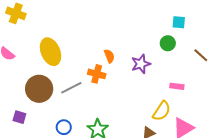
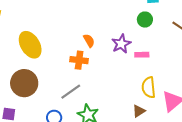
pink rectangle: (177, 86) -> (142, 55), moved
gray line: (71, 88) -> (71, 92), moved
yellow semicircle: (162, 111) -> (149, 87), turned 150

